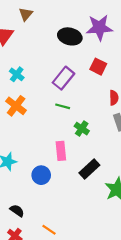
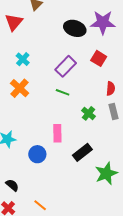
green cross: (82, 129) -> (88, 113), moved

